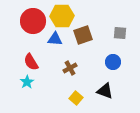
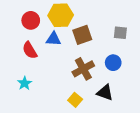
red circle: (33, 21) -> (31, 20), size x0.7
red semicircle: (31, 62) -> (30, 50), moved
brown cross: (70, 68) -> (83, 69), moved, size x1.5

